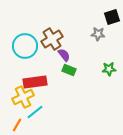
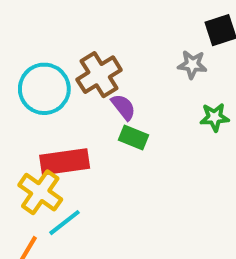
green star: (109, 69) -> (215, 117), moved
yellow cross: (23, 97) -> (40, 192), turned -30

